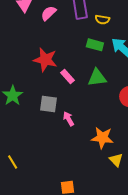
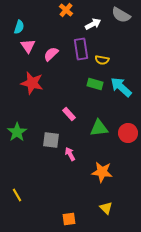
red star: (45, 60) -> (32, 83), moved
green triangle: (97, 78) -> (99, 128), moved
yellow triangle: (116, 160) -> (106, 208), moved

